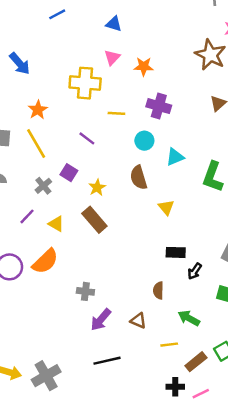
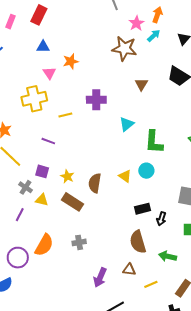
orange star: (144, 66) -> (71, 61), moved
cyan circle: (144, 141) -> (146, 171), moved
cyan triangle: (175, 157) -> (127, 124), moved
brown semicircle: (139, 178) -> (95, 183), moved, turned 42
yellow triangle: (56, 224) -> (42, 200), moved
brown semicircle: (158, 290) -> (138, 242), size x1.6
gray cross: (85, 291) -> (79, 242), moved
yellow line: (169, 345) -> (151, 284), moved

